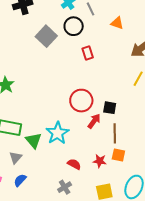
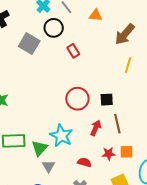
red arrow: (94, 121) -> (96, 128), moved
green triangle: (34, 140) -> (40, 148), turned 36
orange square: (118, 155) -> (126, 152), moved
gray triangle: (16, 158) -> (49, 166), moved

